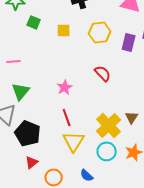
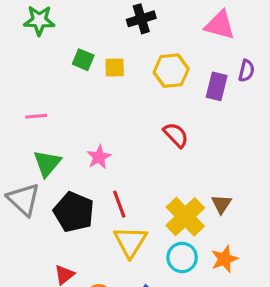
green square: (34, 22) -> (83, 60), moved
pink star: (65, 87) -> (99, 157), moved
black pentagon: (28, 133) -> (74, 212), moved

